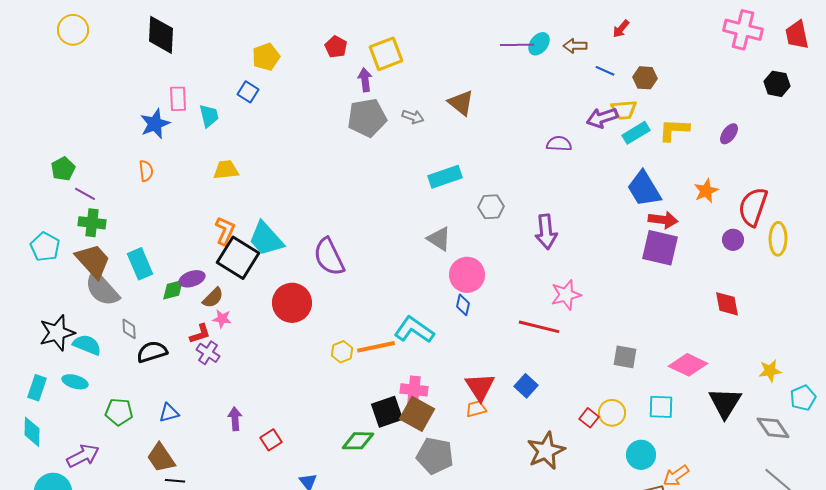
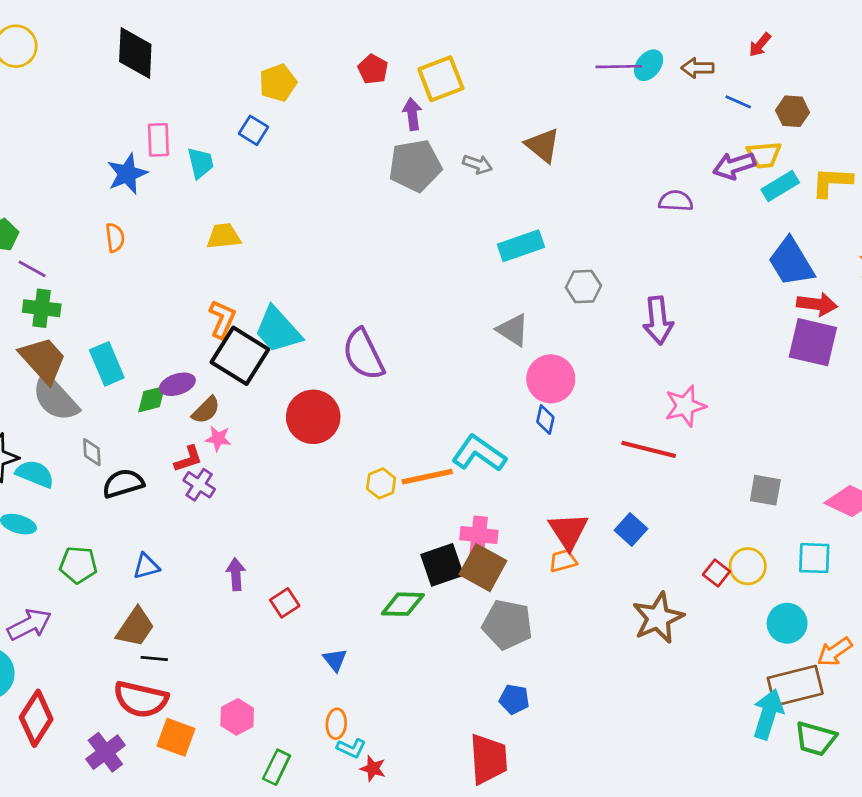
brown trapezoid: (161, 458) -> (135, 627), turned -112

